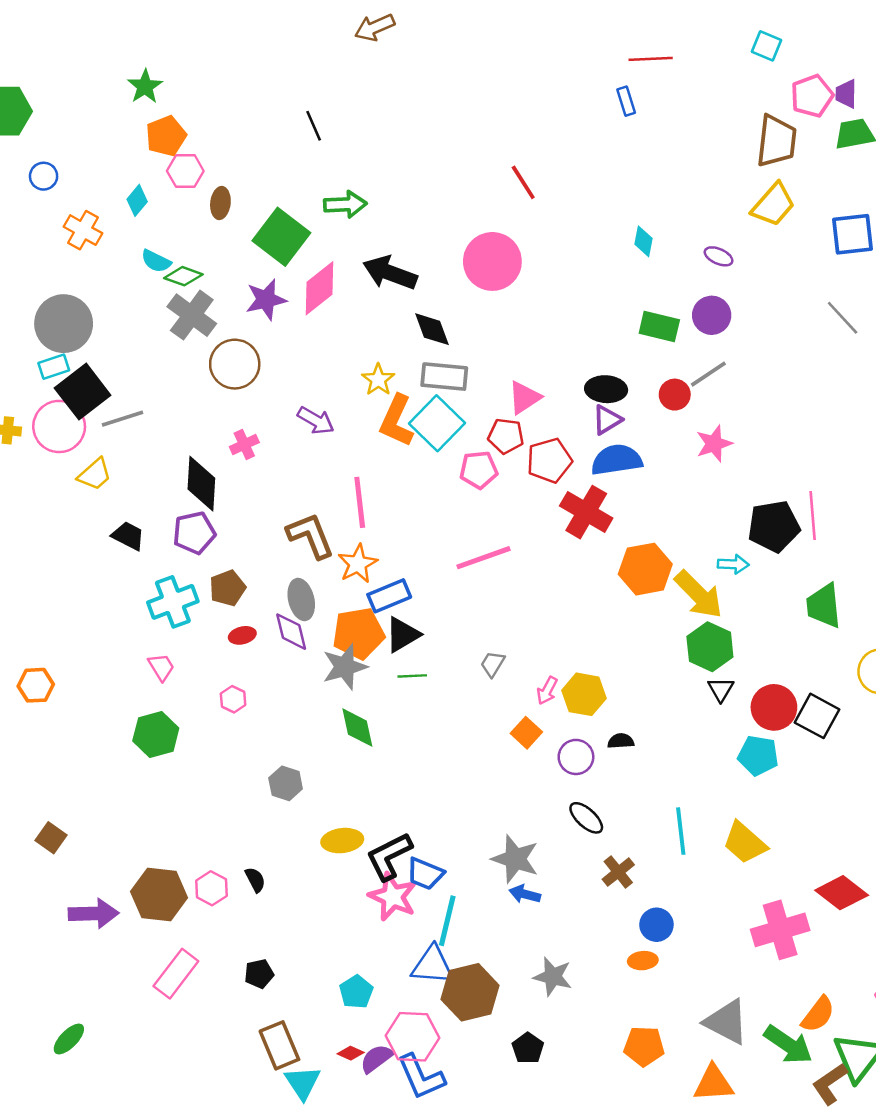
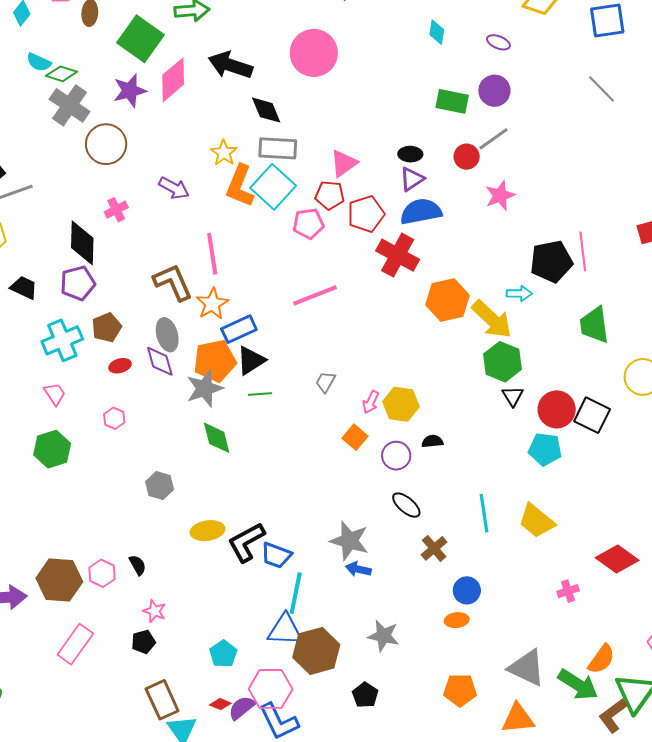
black ellipse: (606, 389) -> (410, 154), size x0.7
pink star: (393, 897) -> (154, 611), moved, size x0.6
pink cross: (780, 930) -> (568, 591), size x0.5

